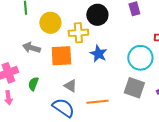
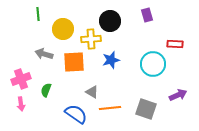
blue star: (98, 54) -> (111, 60), turned 30
gray triangle: (70, 86) -> (92, 92), moved
gray square: (134, 88) -> (146, 109), moved

